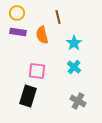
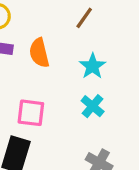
brown line: (58, 17) -> (84, 18), moved, turned 48

